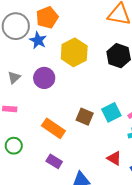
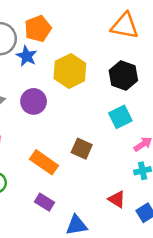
cyan square: (111, 112) -> (120, 117), moved

